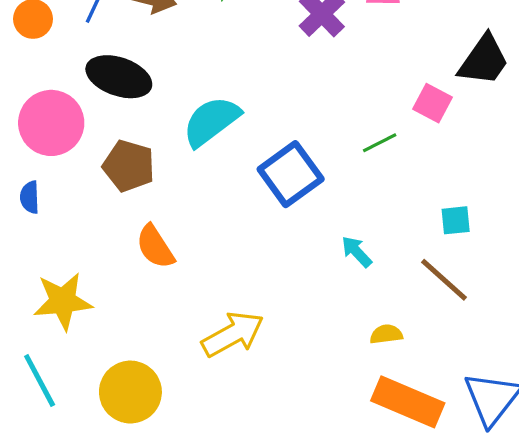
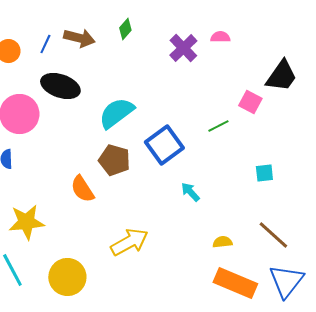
brown pentagon: (129, 166) -> (114, 160), moved
cyan arrow: (357, 252) -> (190, 192), moved
brown line: (444, 280) -> (273, 235), moved

